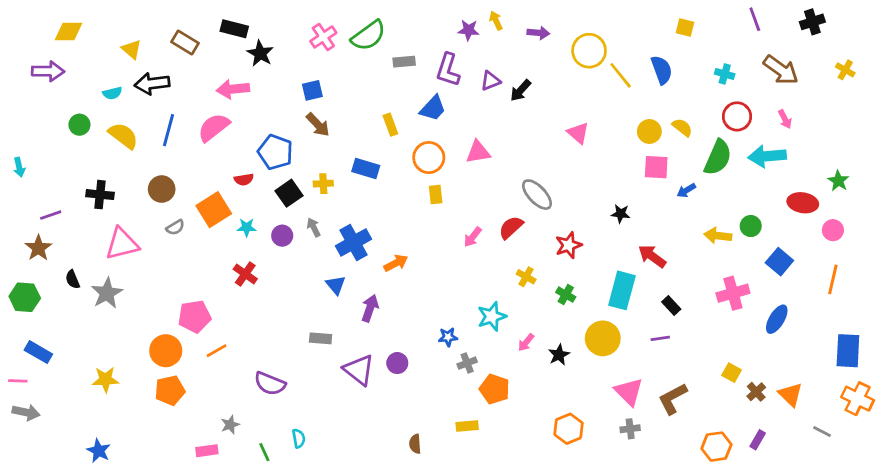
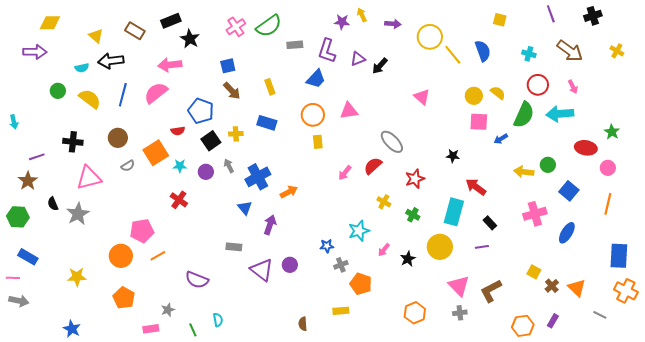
black rectangle: (234, 29) -> (171, 21), turned -36
yellow rectangle: (390, 125) -> (270, 87), moved
orange pentagon: (170, 390) -> (124, 298), moved, turned -30

